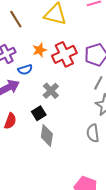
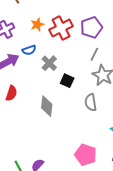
blue semicircle: (25, 70) -> (29, 50), moved
black square: (39, 113) -> (67, 81), moved, turned -32

